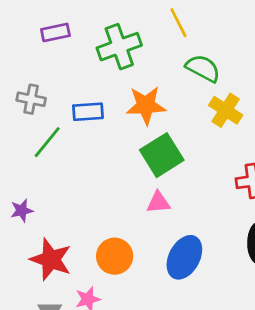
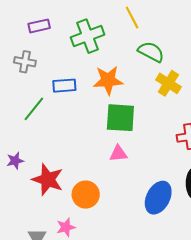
gray cross: (31, 99) -> (25, 62), moved
green square: (162, 155) -> (120, 118), turned 36
blue ellipse: (184, 257) -> (158, 198), moved
red star: (51, 259) -> (48, 180), moved

